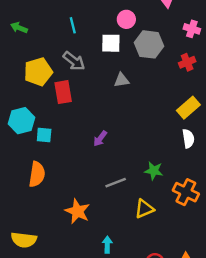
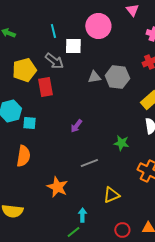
pink circle: (126, 19) -> (98, 26), size x1.6
white square: (111, 43) -> (73, 46), moved
gray hexagon: (149, 44) -> (117, 77), moved
green star: (154, 171) -> (121, 143), moved
yellow triangle: (144, 209) -> (111, 195), moved

